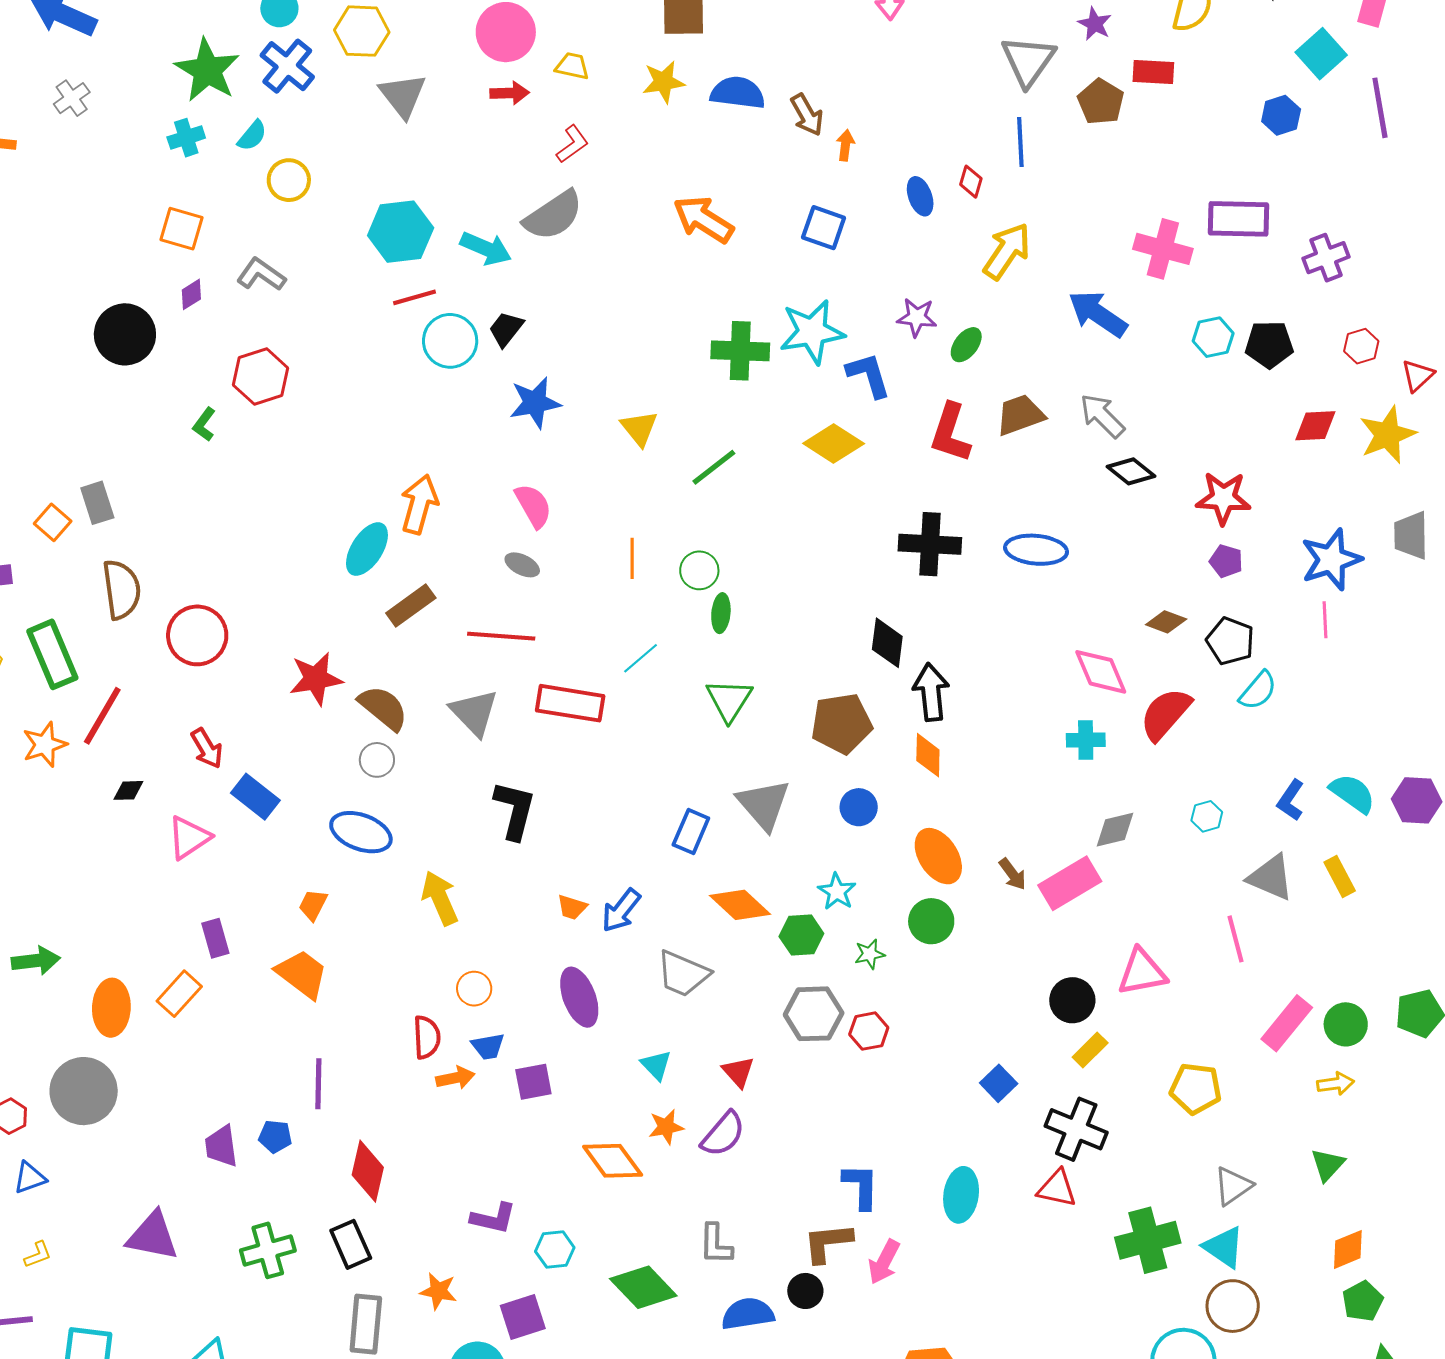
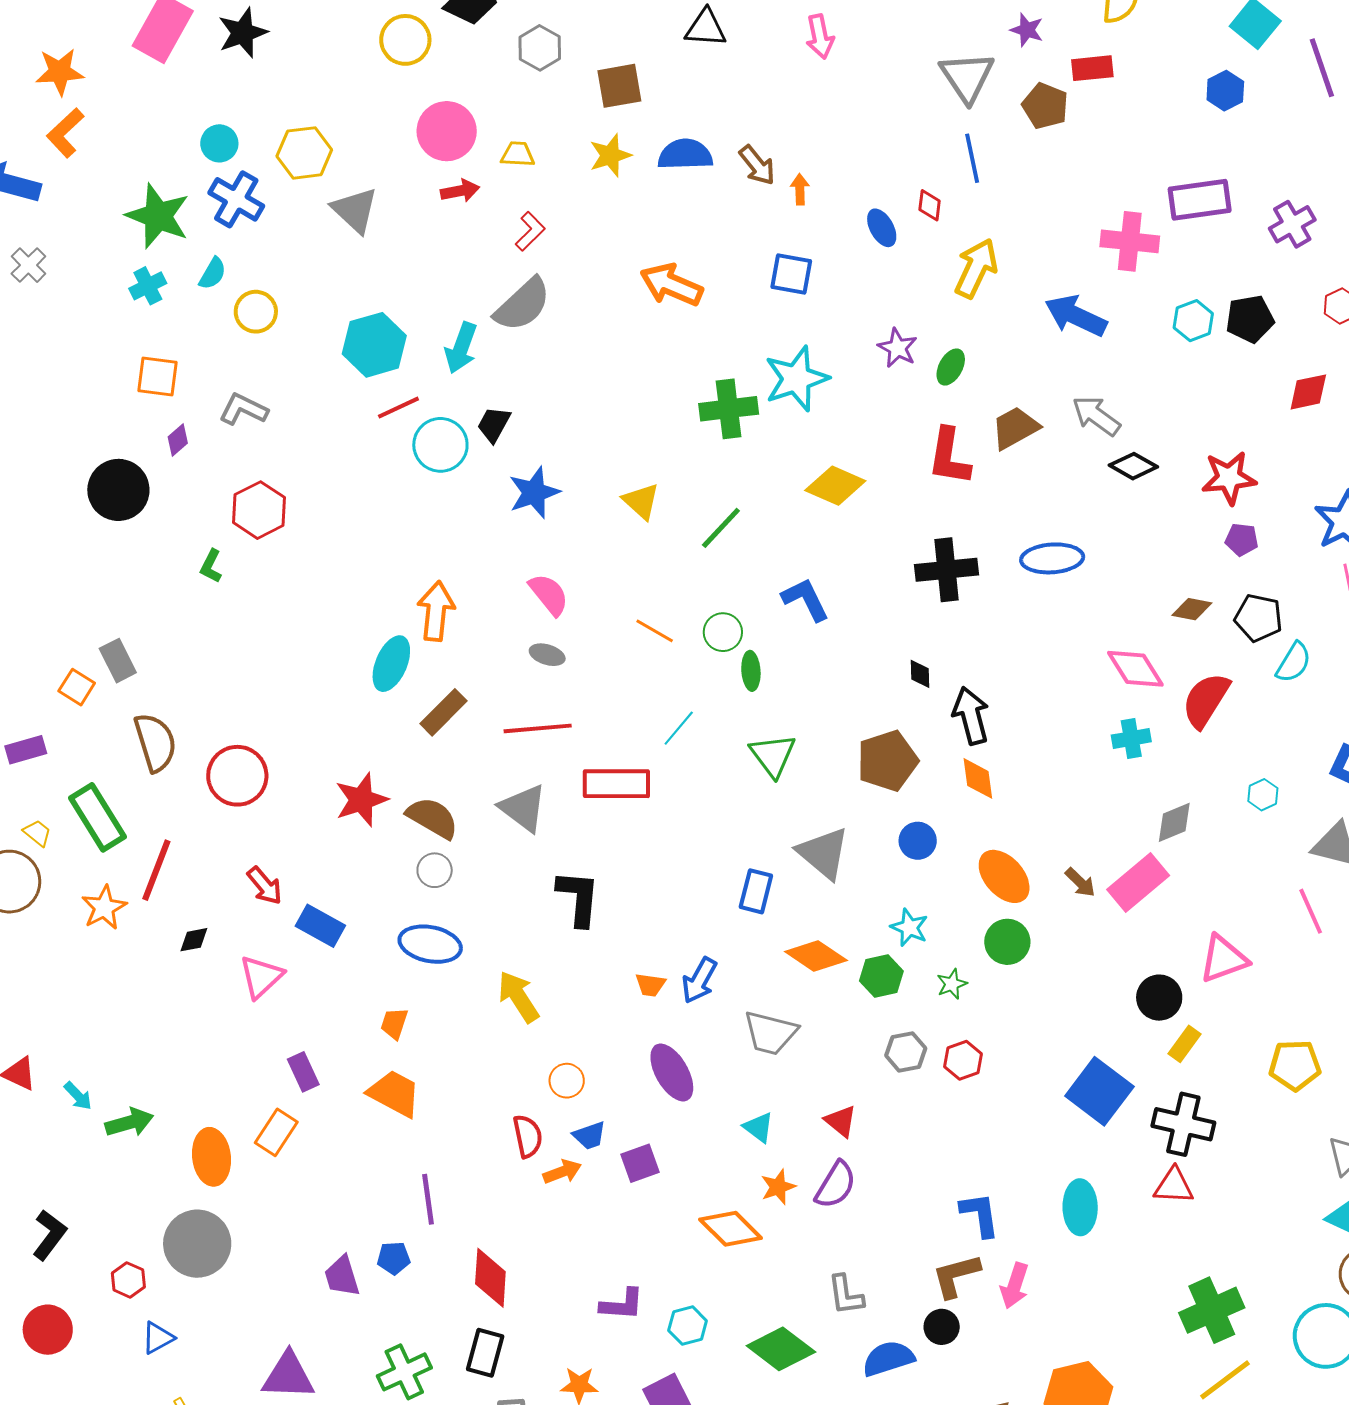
cyan arrow: (486, 248) -> (461, 348), turned 96
purple star: (917, 317) -> (898, 348), turned 30
blue L-shape: (869, 375) -> (805, 599), moved
orange line: (632, 558) -> (655, 631), turned -51
black diamond: (887, 643) -> (920, 674), size x0.6
gray hexagon: (814, 1014) -> (906, 1052), size x0.7
blue square: (999, 1083) -> (1099, 1091), size x1.8
green cross: (1148, 1240) -> (1212, 1310), moved
black rectangle: (351, 1244) -> (485, 1353), turned 48

